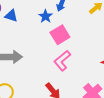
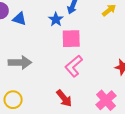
pink square: (60, 35) -> (71, 39), turned 30

